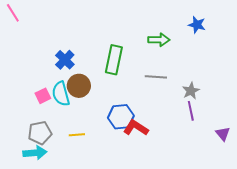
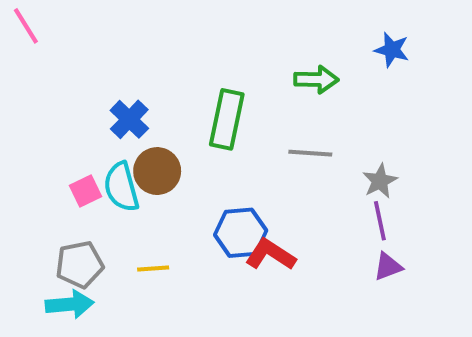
purple triangle: (223, 134) -> (388, 267), moved, turned 49

